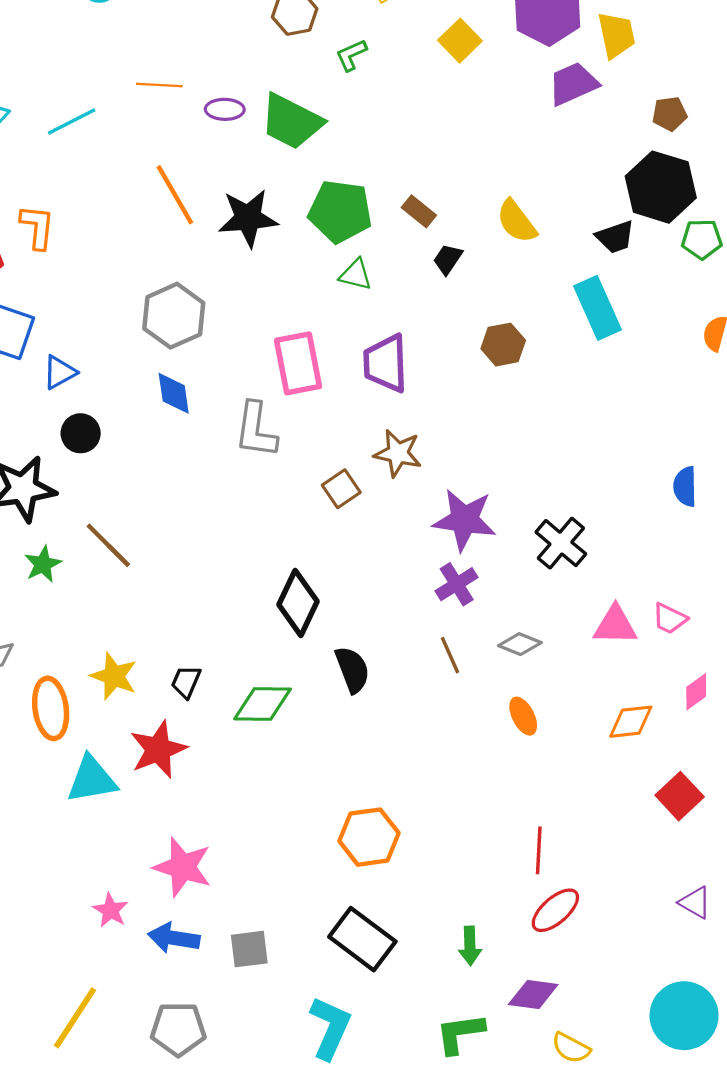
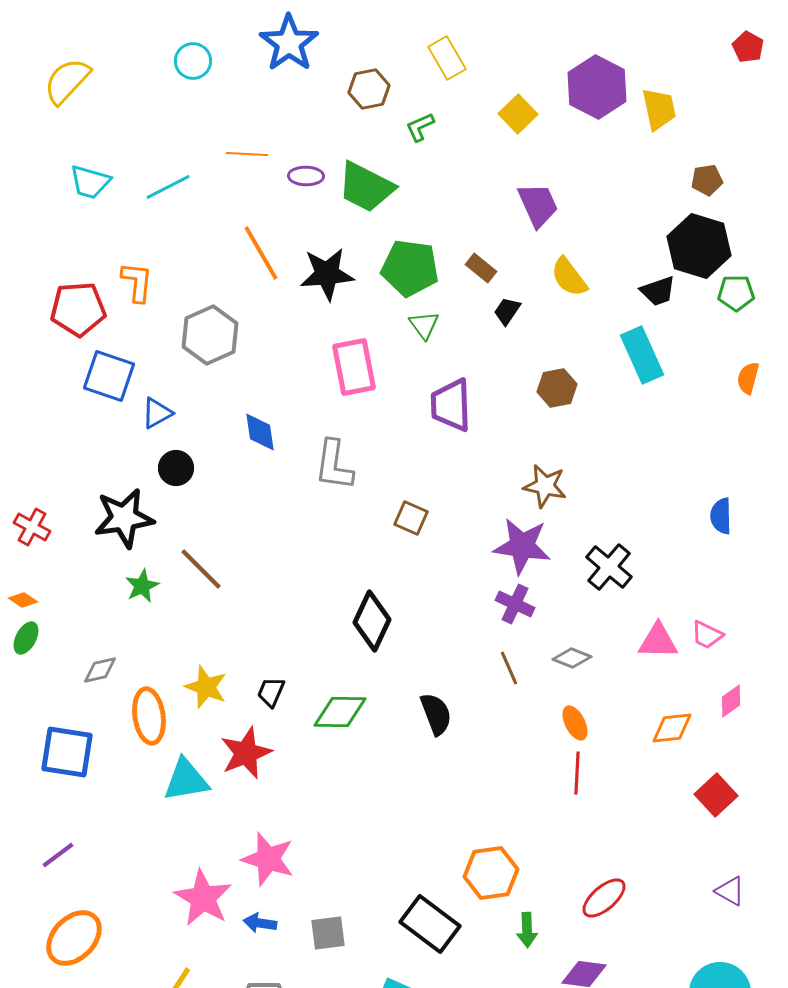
purple trapezoid: (573, 84) -> (538, 205), moved, turned 90
green triangle: (356, 275) -> (424, 325), turned 40
gray hexagon: (174, 316) -> (210, 335), moved
pink rectangle: (298, 363) -> (354, 367), moved
brown star: (398, 453) -> (545, 486), moved
brown square: (341, 489) -> (411, 518), turned -32
purple cross: (457, 584) -> (515, 604), turned -33
black semicircle: (352, 670) -> (436, 714), moved
orange hexagon: (369, 837) -> (491, 873), moved
red line: (539, 850) -> (577, 773), moved
pink star: (111, 910) -> (203, 898), size x1.8
blue arrow: (174, 938) -> (260, 923), size x0.7

